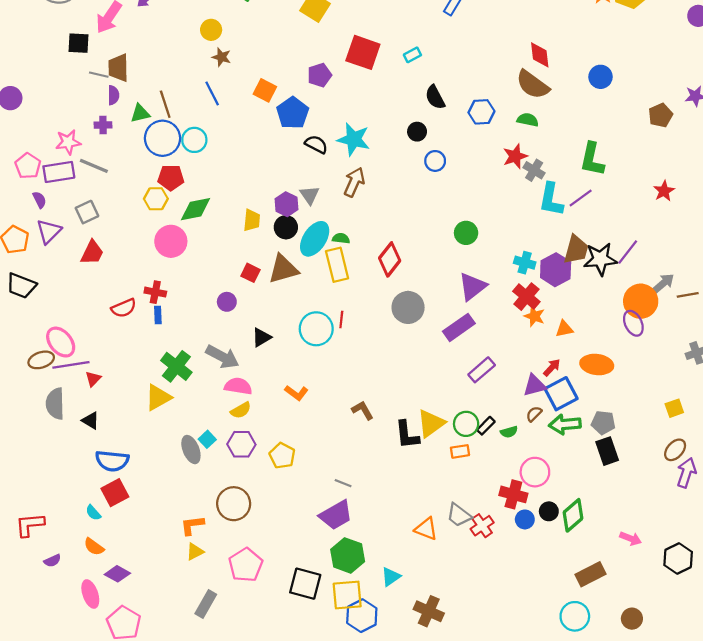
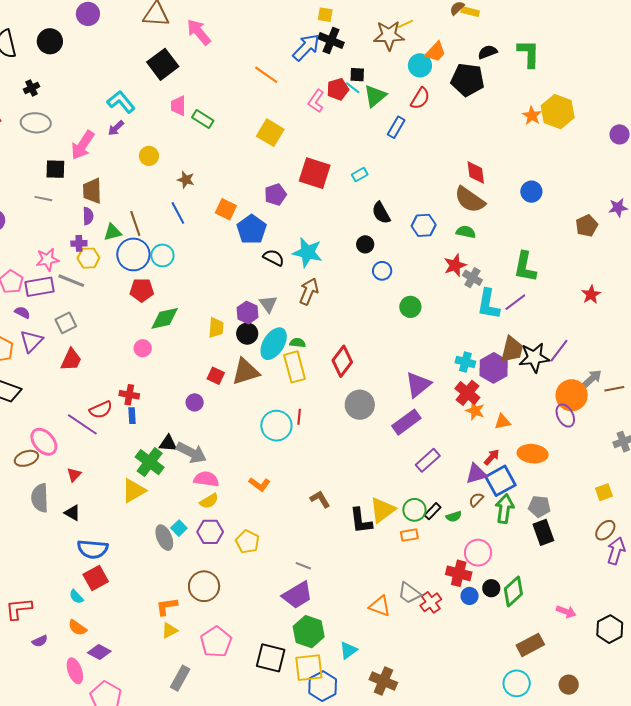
yellow circle: (211, 30) -> (149, 156), moved
gray line: (99, 75) -> (43, 199), moved
yellow hexagon: (156, 199) -> (88, 258), moved
purple semicircle: (40, 200) -> (22, 312), turned -35
green circle: (466, 233) -> (410, 307), moved
pink circle: (171, 241) -> (143, 348), size x0.6
black triangle: (261, 337) -> (168, 443), moved, turned 36
purple line: (71, 365) -> (82, 424), moved, turned 44
green arrow: (565, 424) -> (504, 509), turned 104

